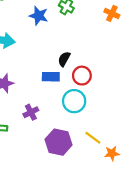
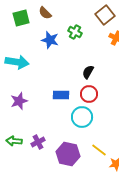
black semicircle: (64, 59) -> (88, 72), moved
purple cross: (31, 112) -> (38, 142), moved

